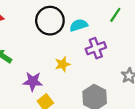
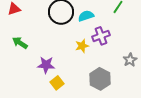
yellow star: (63, 64) -> (82, 46), moved

